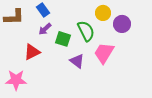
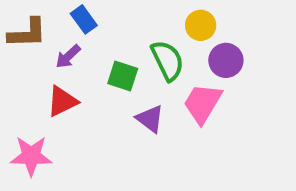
purple circle: (122, 24) -> (226, 60), moved
purple arrow: (45, 29) -> (68, 56), moved

